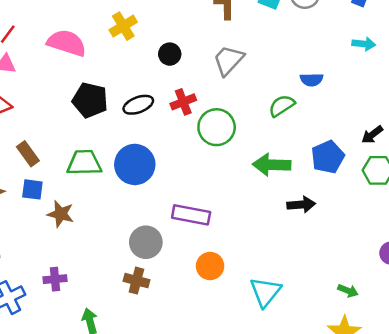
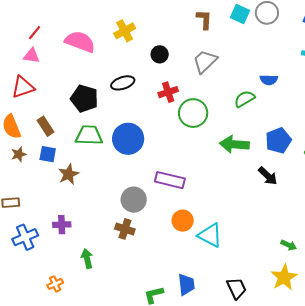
black pentagon: (90, 100) -> (84, 99), moved
black ellipse: (138, 105) -> (123, 83), moved
black arrow: (301, 205) -> (268, 176), moved, turned 45
brown star: (61, 214) -> (69, 174), turned 30
cyan triangle: (265, 292) -> (210, 235), moved, turned -44

